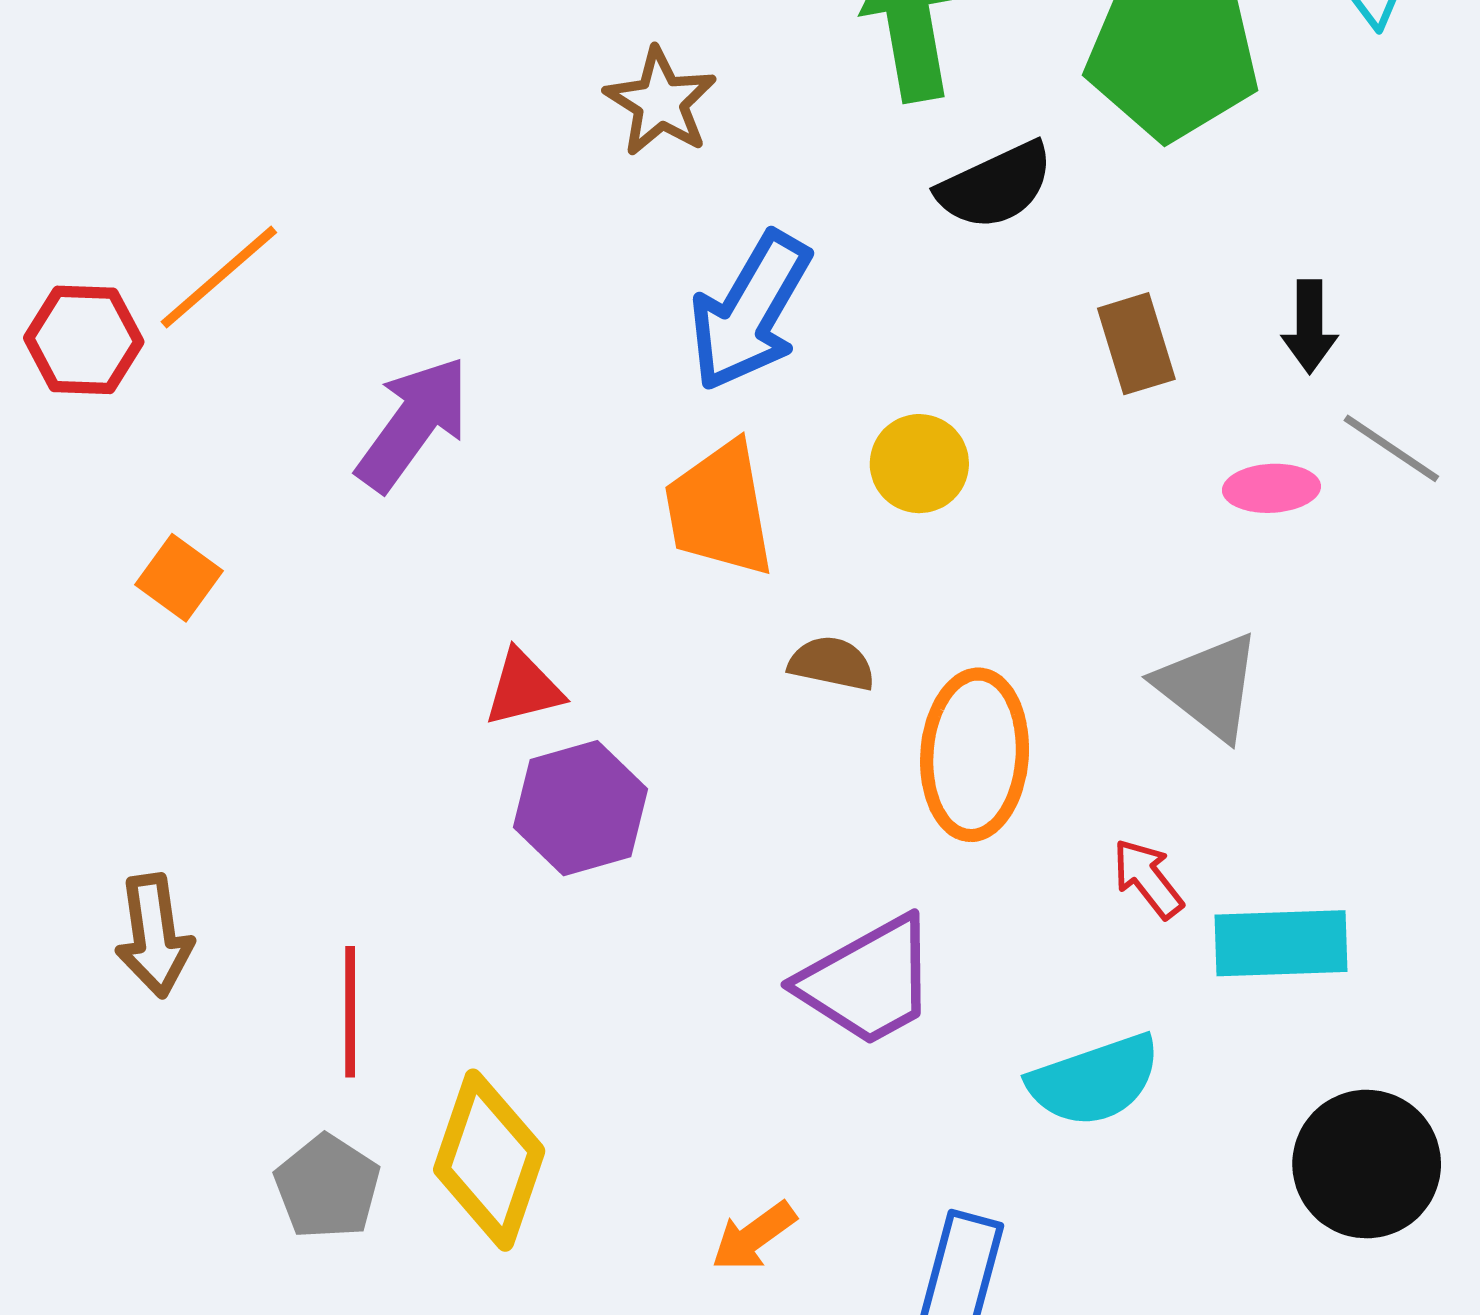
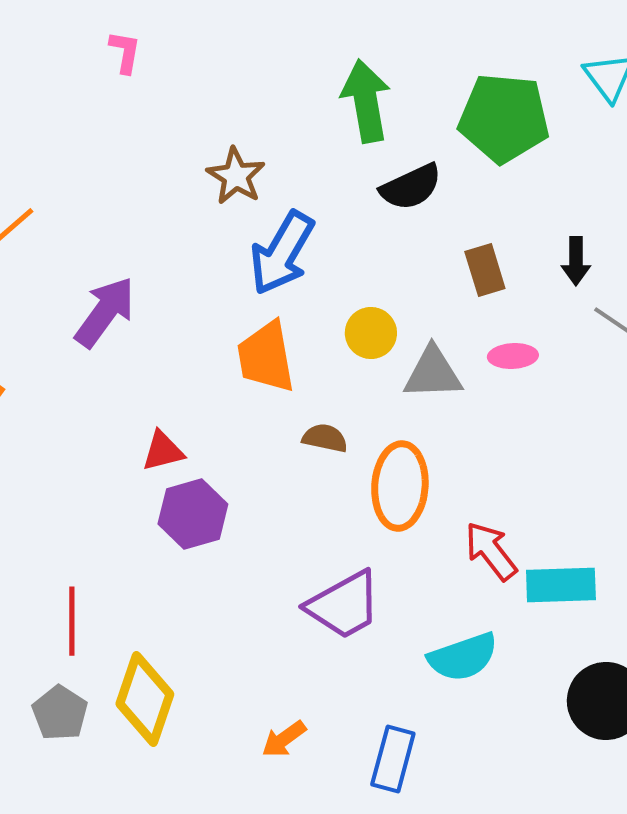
brown star: (660, 102) -> (236, 176), moved
pink ellipse: (1271, 488) -> (513, 356), moved
gray triangle: (1209, 686) -> (433, 373), moved, turned -40
red arrow: (1148, 879) -> (491, 551), size x1.4

